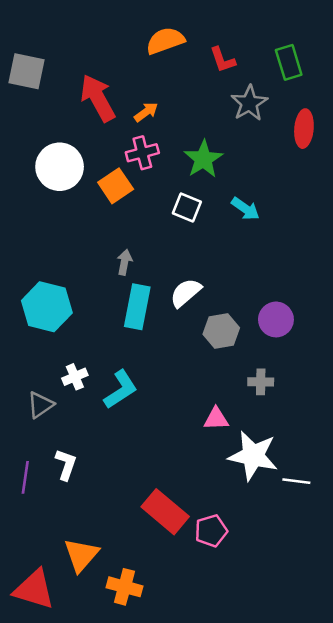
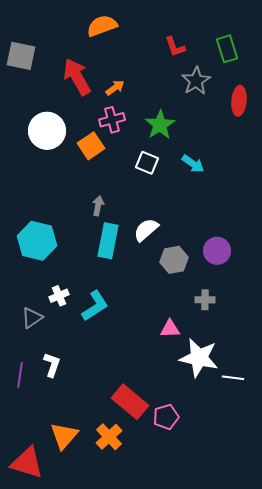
orange semicircle: (165, 41) -> (102, 26), moved
orange cross: (124, 587) -> (109, 437), moved, turned 32

